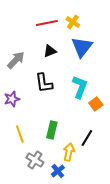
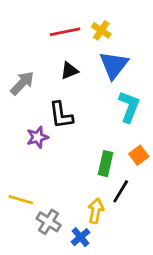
cyan L-shape: (80, 87) -> (129, 107), moved
purple star: (12, 99) -> (37, 137), moved
orange square: (96, 104) -> (139, 155), moved
green rectangle: (52, 130) -> (105, 164), moved
yellow line: (20, 134) -> (21, 200), moved, turned -54

